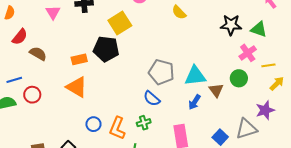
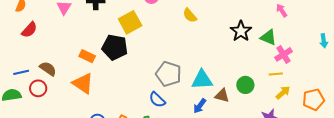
black star: (231, 25) -> (241, 31), turned 30
pink cross: (248, 53) -> (283, 54), moved
brown semicircle: (38, 54) -> (48, 69), moved
orange rectangle: (79, 59) -> (87, 56), turned 35
brown triangle: (216, 90) -> (222, 95), turned -42

